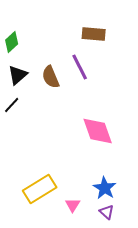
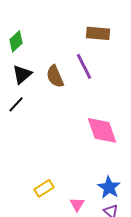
yellow rectangle: (40, 189) -> (44, 188), size x0.6

